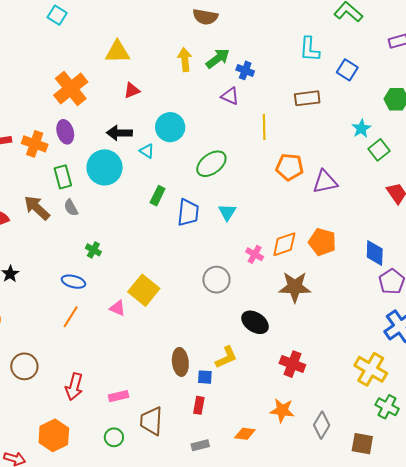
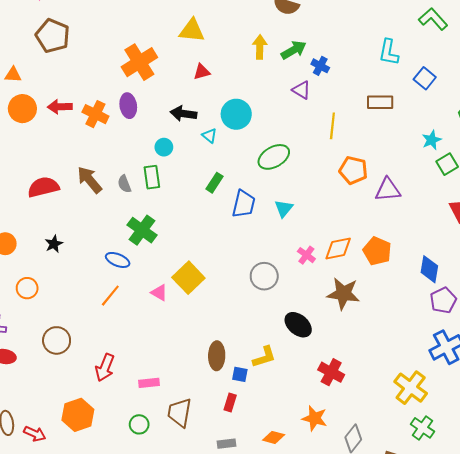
cyan circle: (105, 167) -> (164, 147), size x0.5
green rectangle: (63, 177) -> (152, 177), moved
green cross: (93, 250) -> (142, 230), size x1.8

